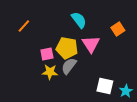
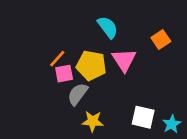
orange line: (24, 26) -> (57, 59), moved
gray semicircle: (69, 66) -> (78, 94), moved
yellow star: (50, 72) -> (93, 121), moved

